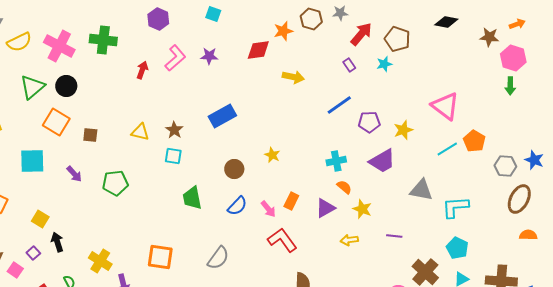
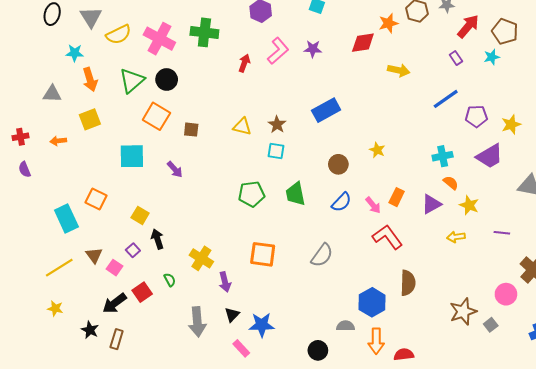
green pentagon: (115, 183) -> (251, 194), moved

